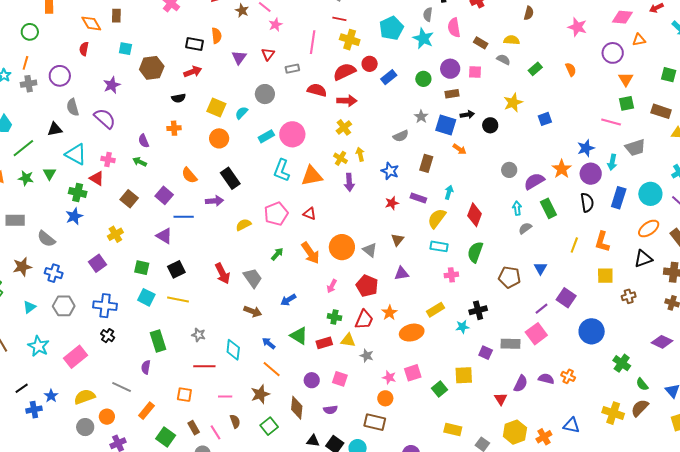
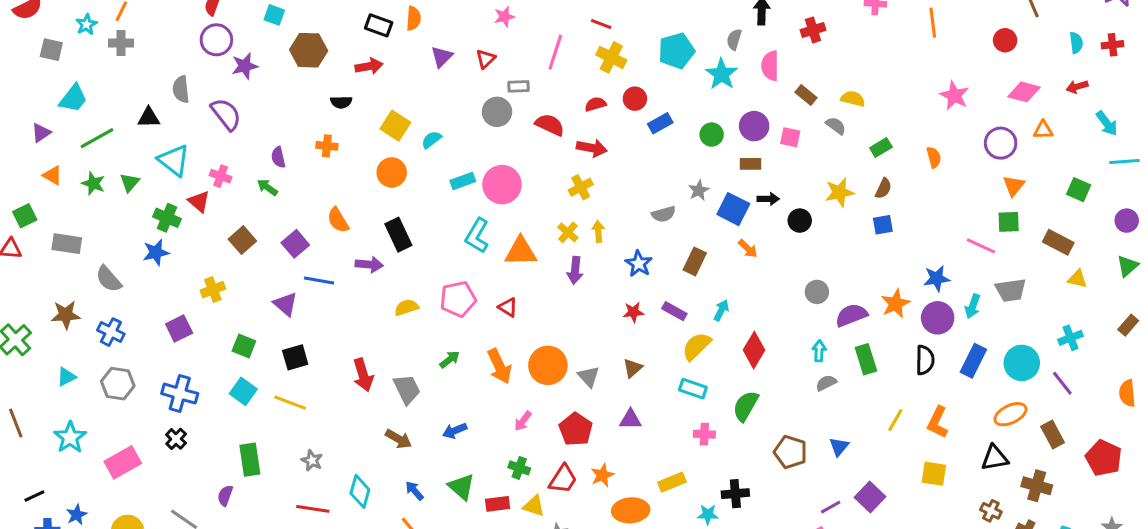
brown semicircle: (529, 13) -> (883, 188), moved
red semicircle: (344, 72) -> (595, 104), size x0.6
purple circle: (60, 76) -> (216, 40), moved
gray circle: (265, 94) -> (497, 112), moved
brown cross: (629, 296) -> (991, 511), moved, turned 32

